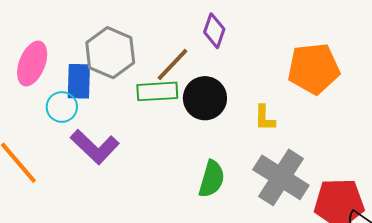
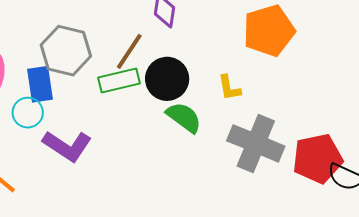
green semicircle: (212, 179) -> (184, 117), moved, turned -60

